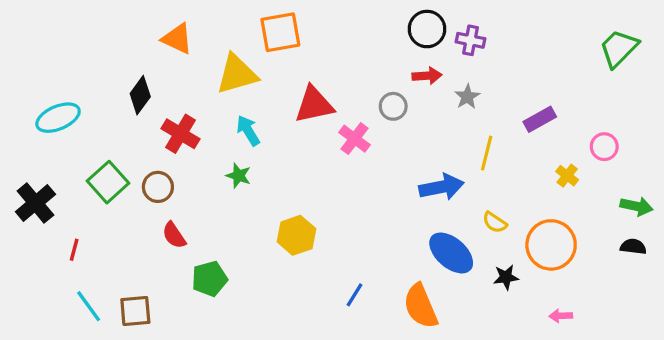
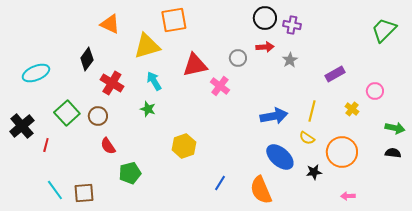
gray circle: (393, 106) -> (238, 58), moved
yellow line: (487, 153) -> (312, 111), moved
red line: (74, 250) -> (46, 145), moved

